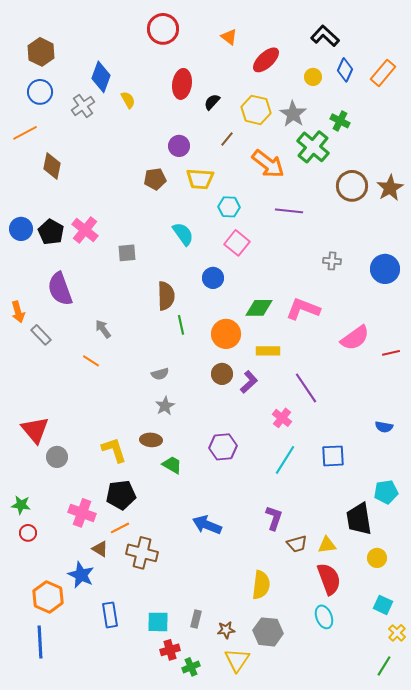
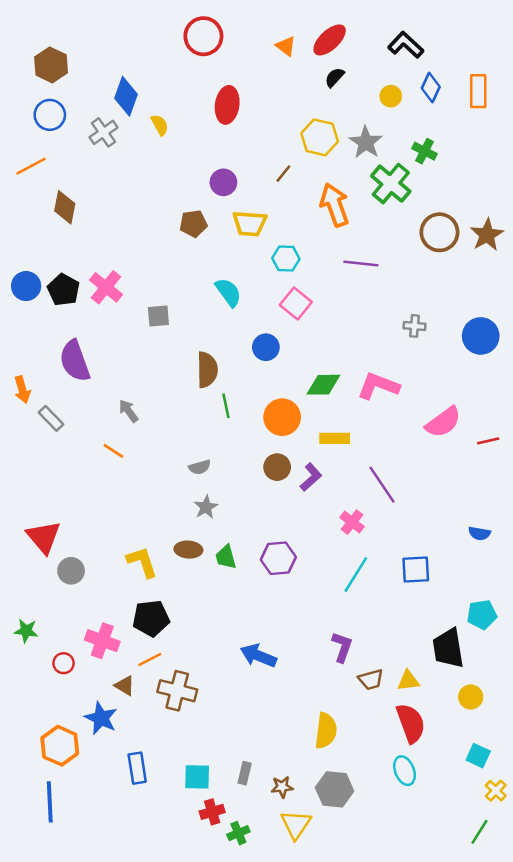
red ellipse: (266, 60) -> (330, 40), moved
orange rectangle: (383, 73) -> (478, 91), turned -40
black semicircle: (212, 102) -> (335, 77), moved
orange arrow: (268, 164) -> (335, 205), turned -148
green trapezoid: (172, 465) -> (226, 557), moved, turned -135
red circle: (28, 533) -> (64, 663), moved

